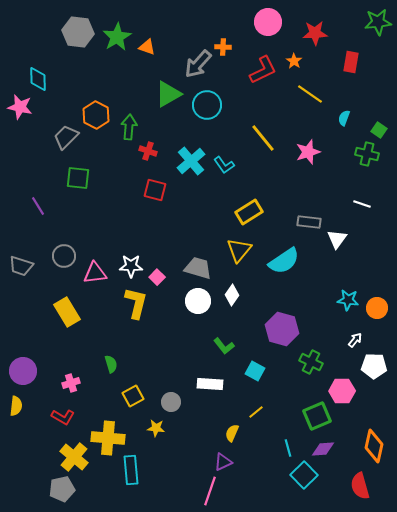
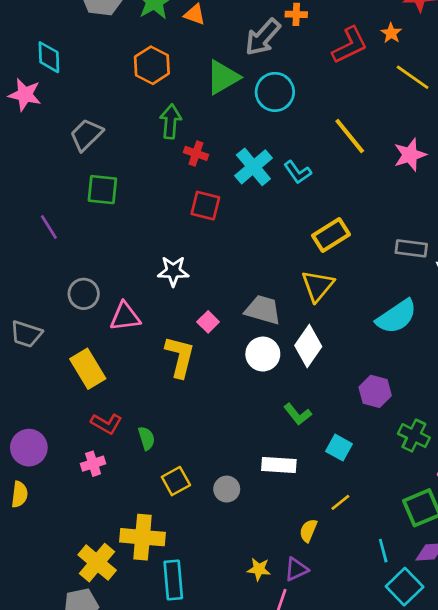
orange hexagon: (96, 115) -> (152, 65), moved
cyan semicircle: (284, 261) -> (397, 317), moved
gray trapezoid: (21, 266) -> (26, 334), moved
white star: (131, 266) -> (173, 271), moved
white diamond: (232, 295) -> (308, 346), size x1.4
purple hexagon: (282, 329) -> (375, 391), size x0.7
red L-shape: (63, 417) -> (106, 424), moved
yellow star: (156, 428) -> (259, 569), moved

